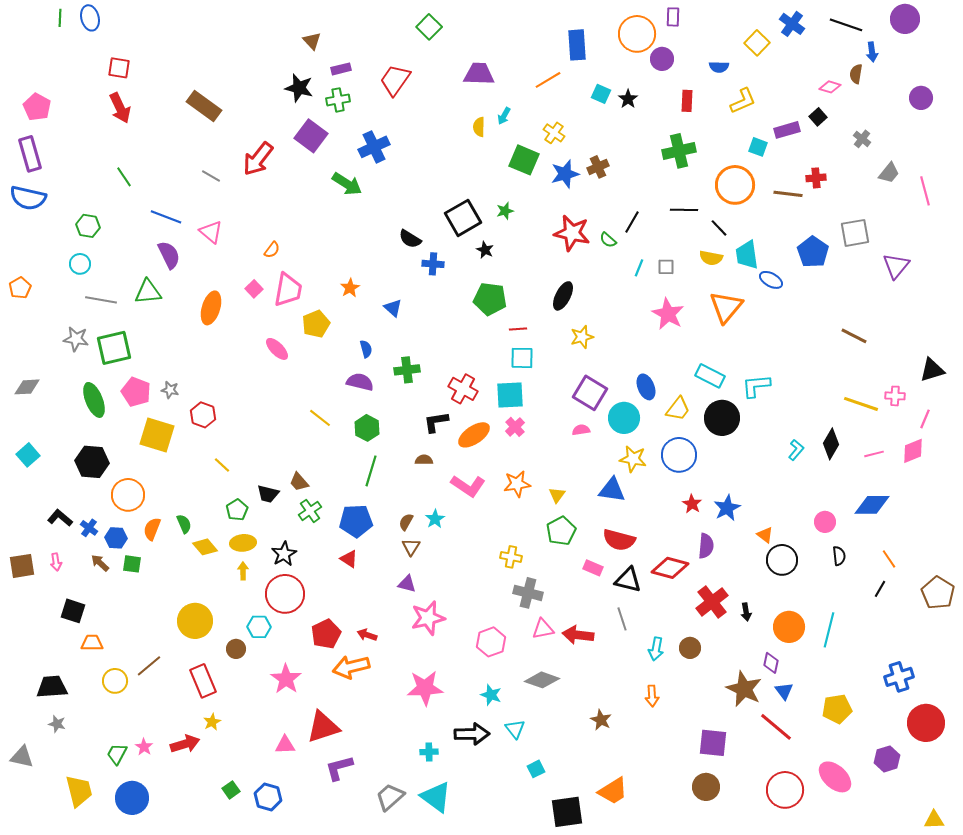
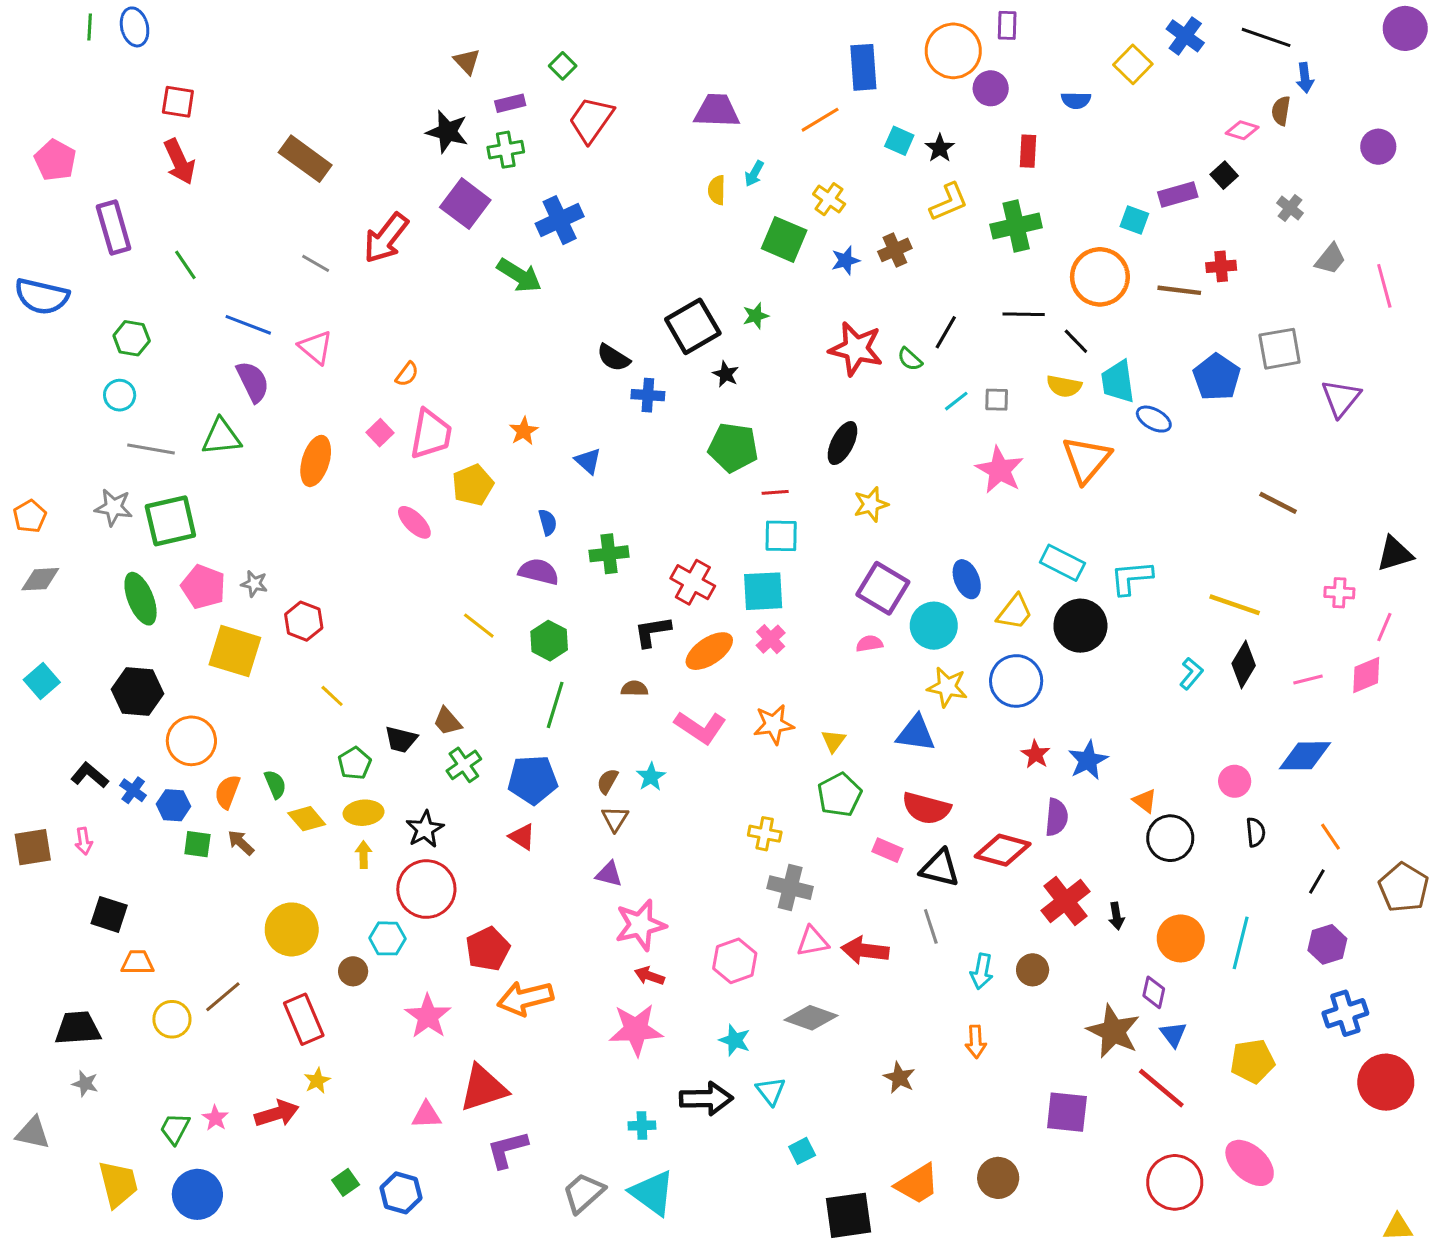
purple circle: (905, 19) -> (1405, 28), moved
green square: (429, 27) -> (563, 66), moved, size x0.7
yellow L-shape: (743, 101) -> (949, 202), moved
purple rectangle: (30, 154) -> (114, 227), moved
blue star: (565, 174) -> (845, 260), size x0.7
cyan line: (639, 268) -> (956, 401), turned 30
orange pentagon: (20, 288) -> (30, 516), moved
yellow line: (861, 404) -> (1235, 605), moved
brown arrow: (100, 563) -> (241, 843), moved
red arrow: (367, 635) -> (649, 976), moved
purple hexagon: (887, 759) -> (1327, 944), moved
brown circle: (706, 787) -> (998, 1178), moved

